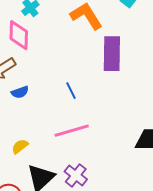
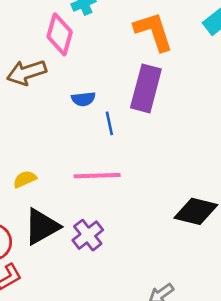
purple rectangle: (112, 54) -> (146, 88), moved
blue semicircle: (20, 92) -> (83, 99), moved

